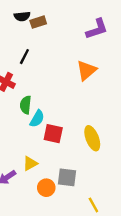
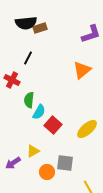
black semicircle: (22, 16) -> (26, 23), size x1.5
red square: (53, 134) -> (53, 125), turned 30
yellow ellipse: (92, 138) -> (87, 129), turned 70

